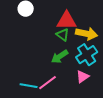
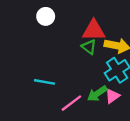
green arrow: (60, 57) -> (97, 94), moved
cyan line: (29, 86) -> (44, 82), moved

